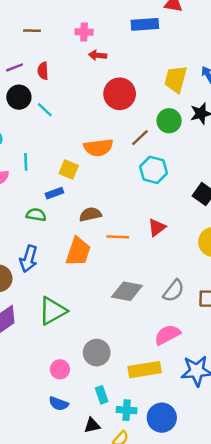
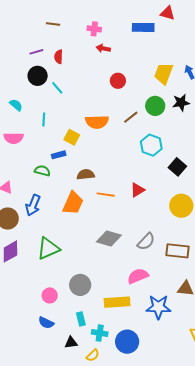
red circle: (120, 94) -> (118, 81), size x0.6
cyan line: (26, 162) -> (44, 120), moved
cyan hexagon: (153, 170) -> (151, 145), moved

